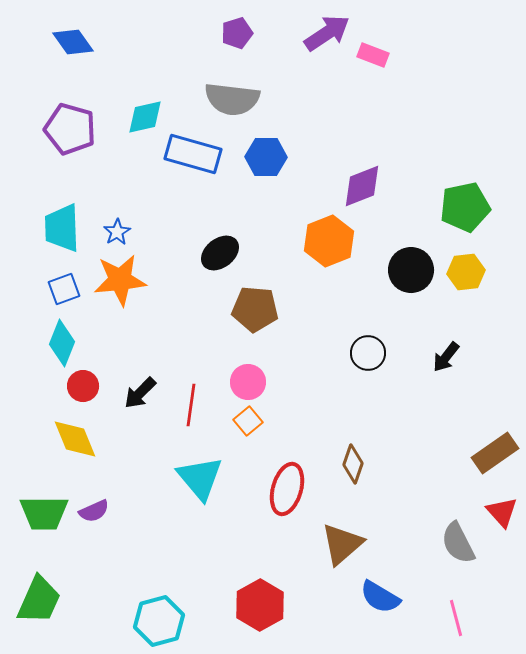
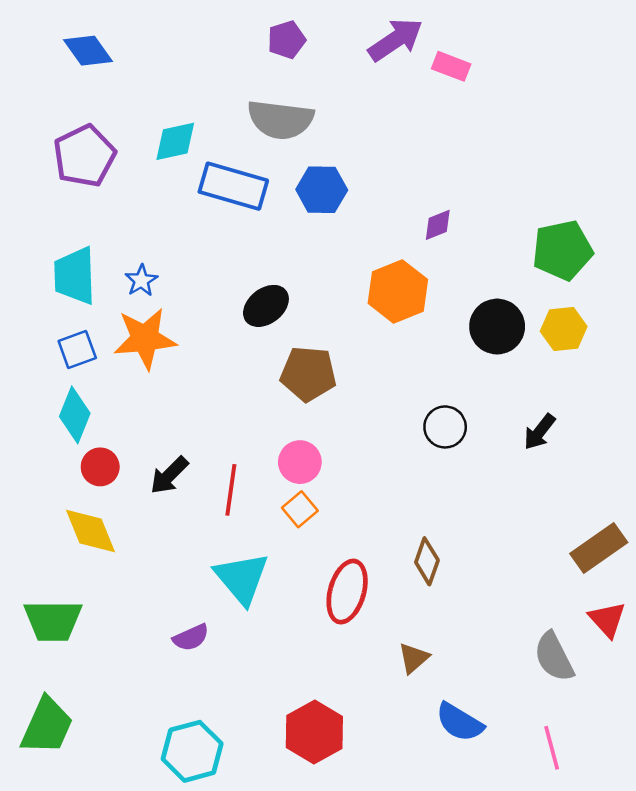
purple pentagon: (70, 129) -> (84, 156), turned 30
purple diamond: (362, 186) -> (438, 225), size x0.6
purple semicircle: (94, 511) -> (191, 638), moved
brown triangle: (342, 544) -> (414, 658), size x0.6

